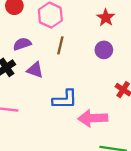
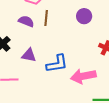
purple semicircle: (22, 44) -> (26, 21), moved, turned 49
purple triangle: (35, 70) -> (29, 55), moved

